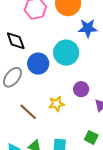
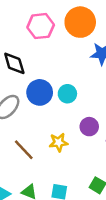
cyan circle: (66, 53) -> (67, 94), moved, size x0.6

